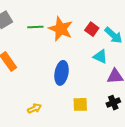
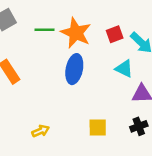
red square: (92, 29) -> (115, 34), turned 32
blue ellipse: (62, 73) -> (74, 69), moved

